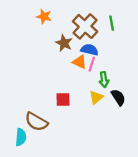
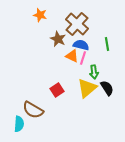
green line: (112, 23) -> (107, 44), moved
yellow triangle: (96, 97) -> (87, 88), size x1.5
red square: (63, 100) -> (57, 90), turned -32

